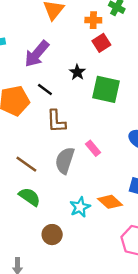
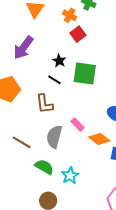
orange cross: (93, 20) -> (70, 15), turned 32
black line: (45, 89) -> (54, 80), moved
green semicircle: (30, 197) -> (44, 167), moved
orange diamond: (110, 202) -> (99, 139), moved

